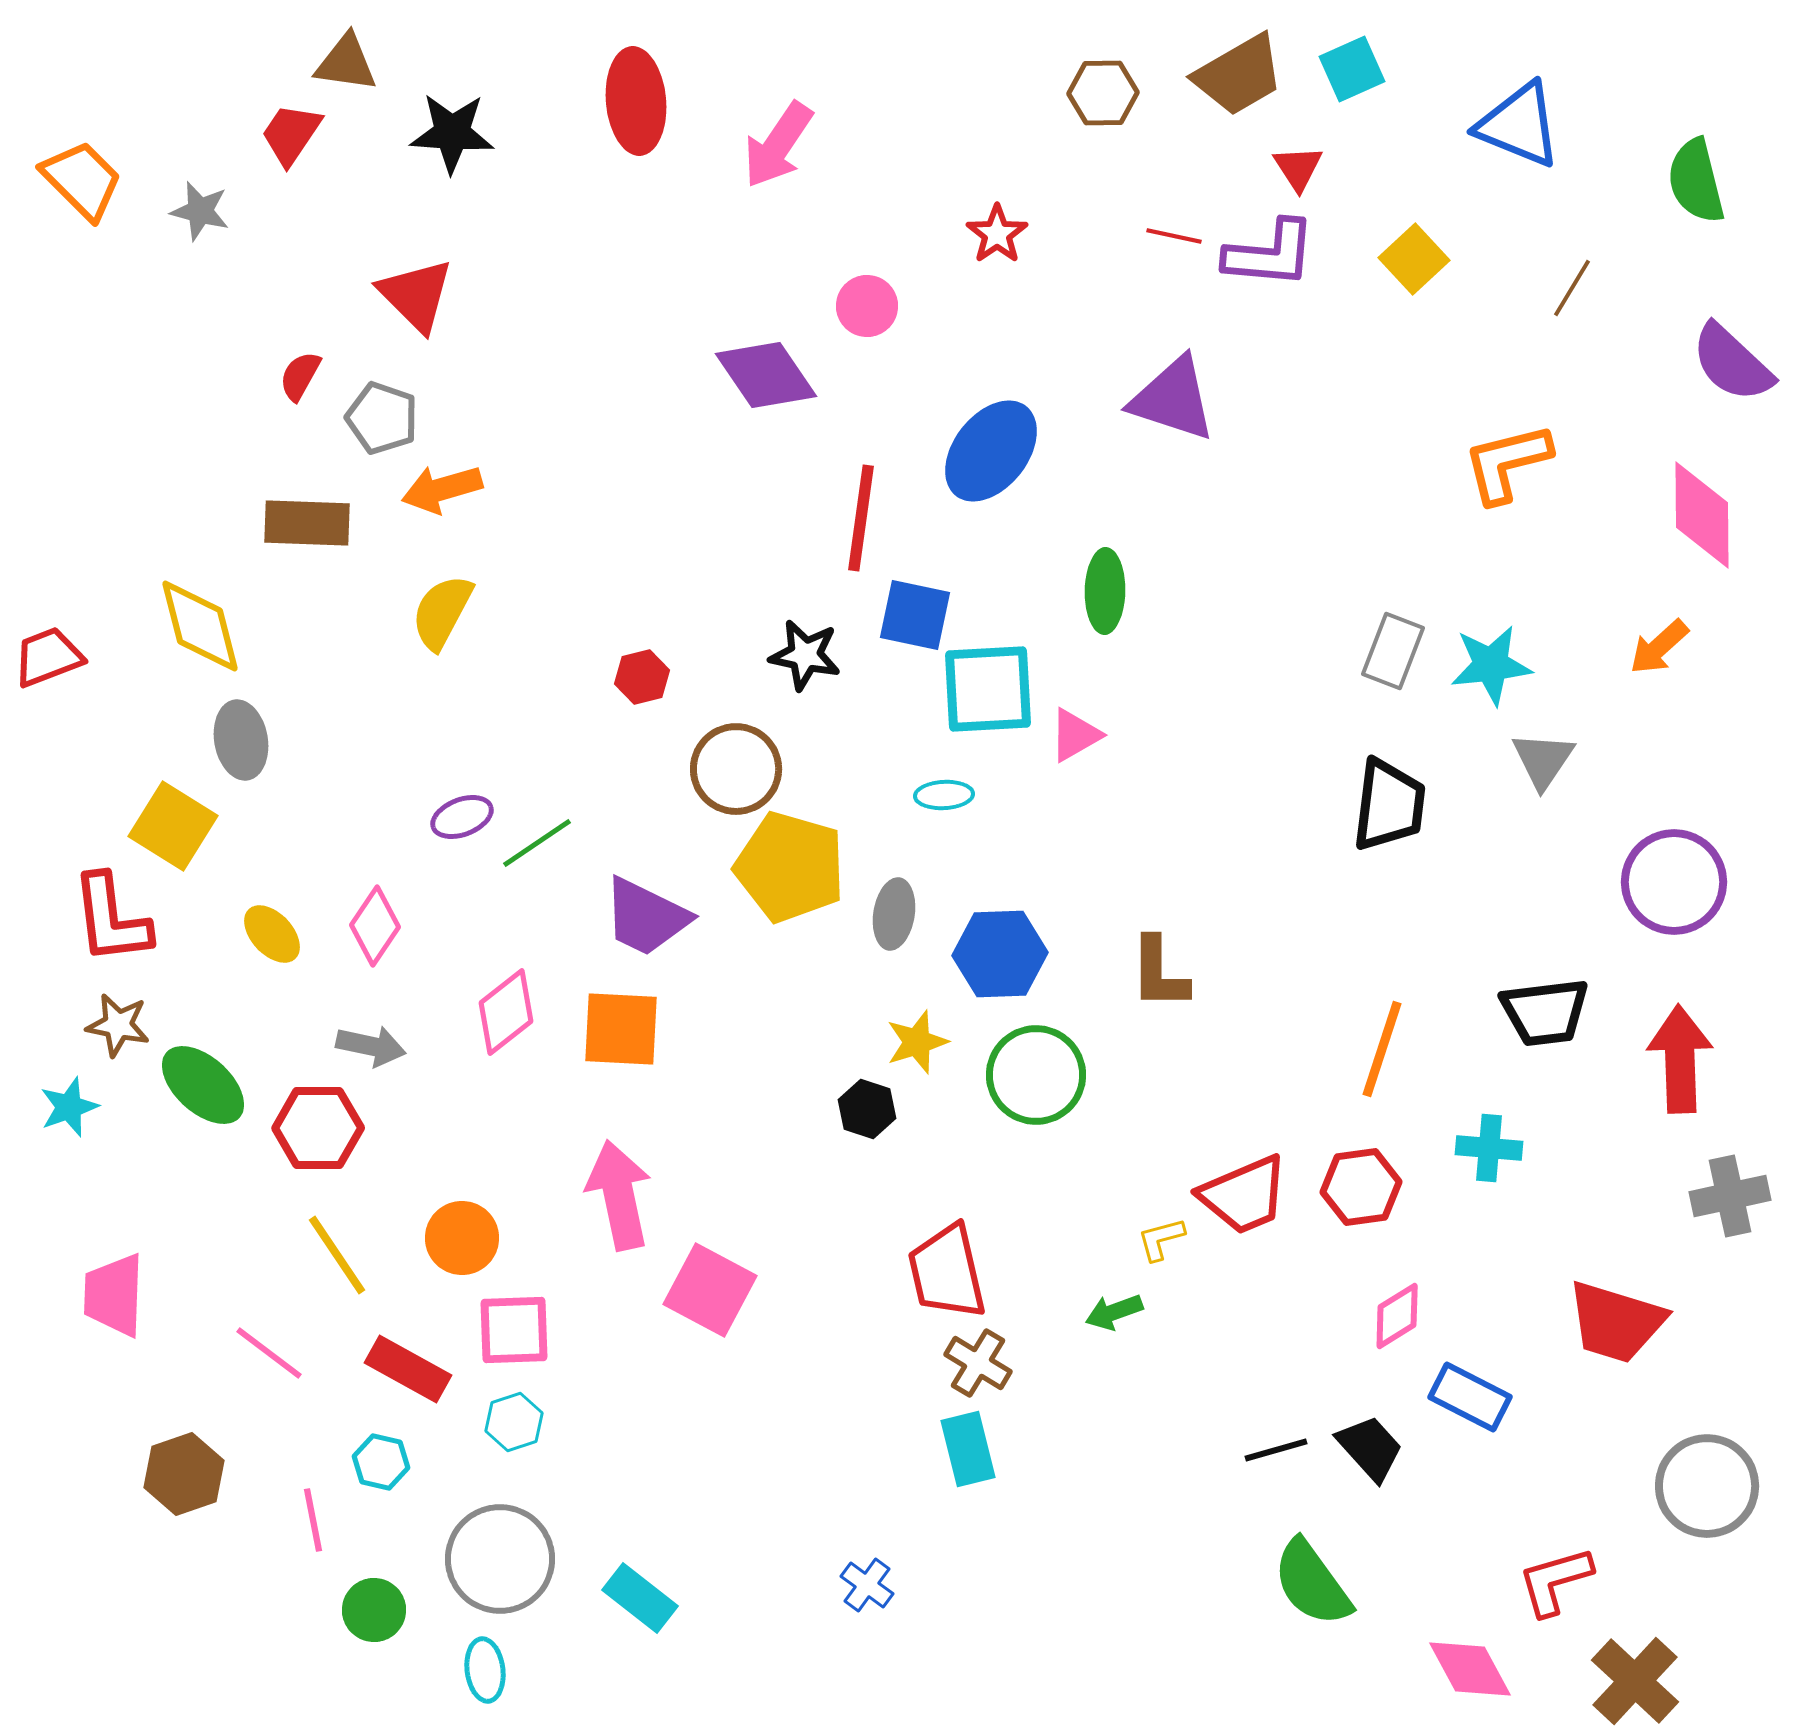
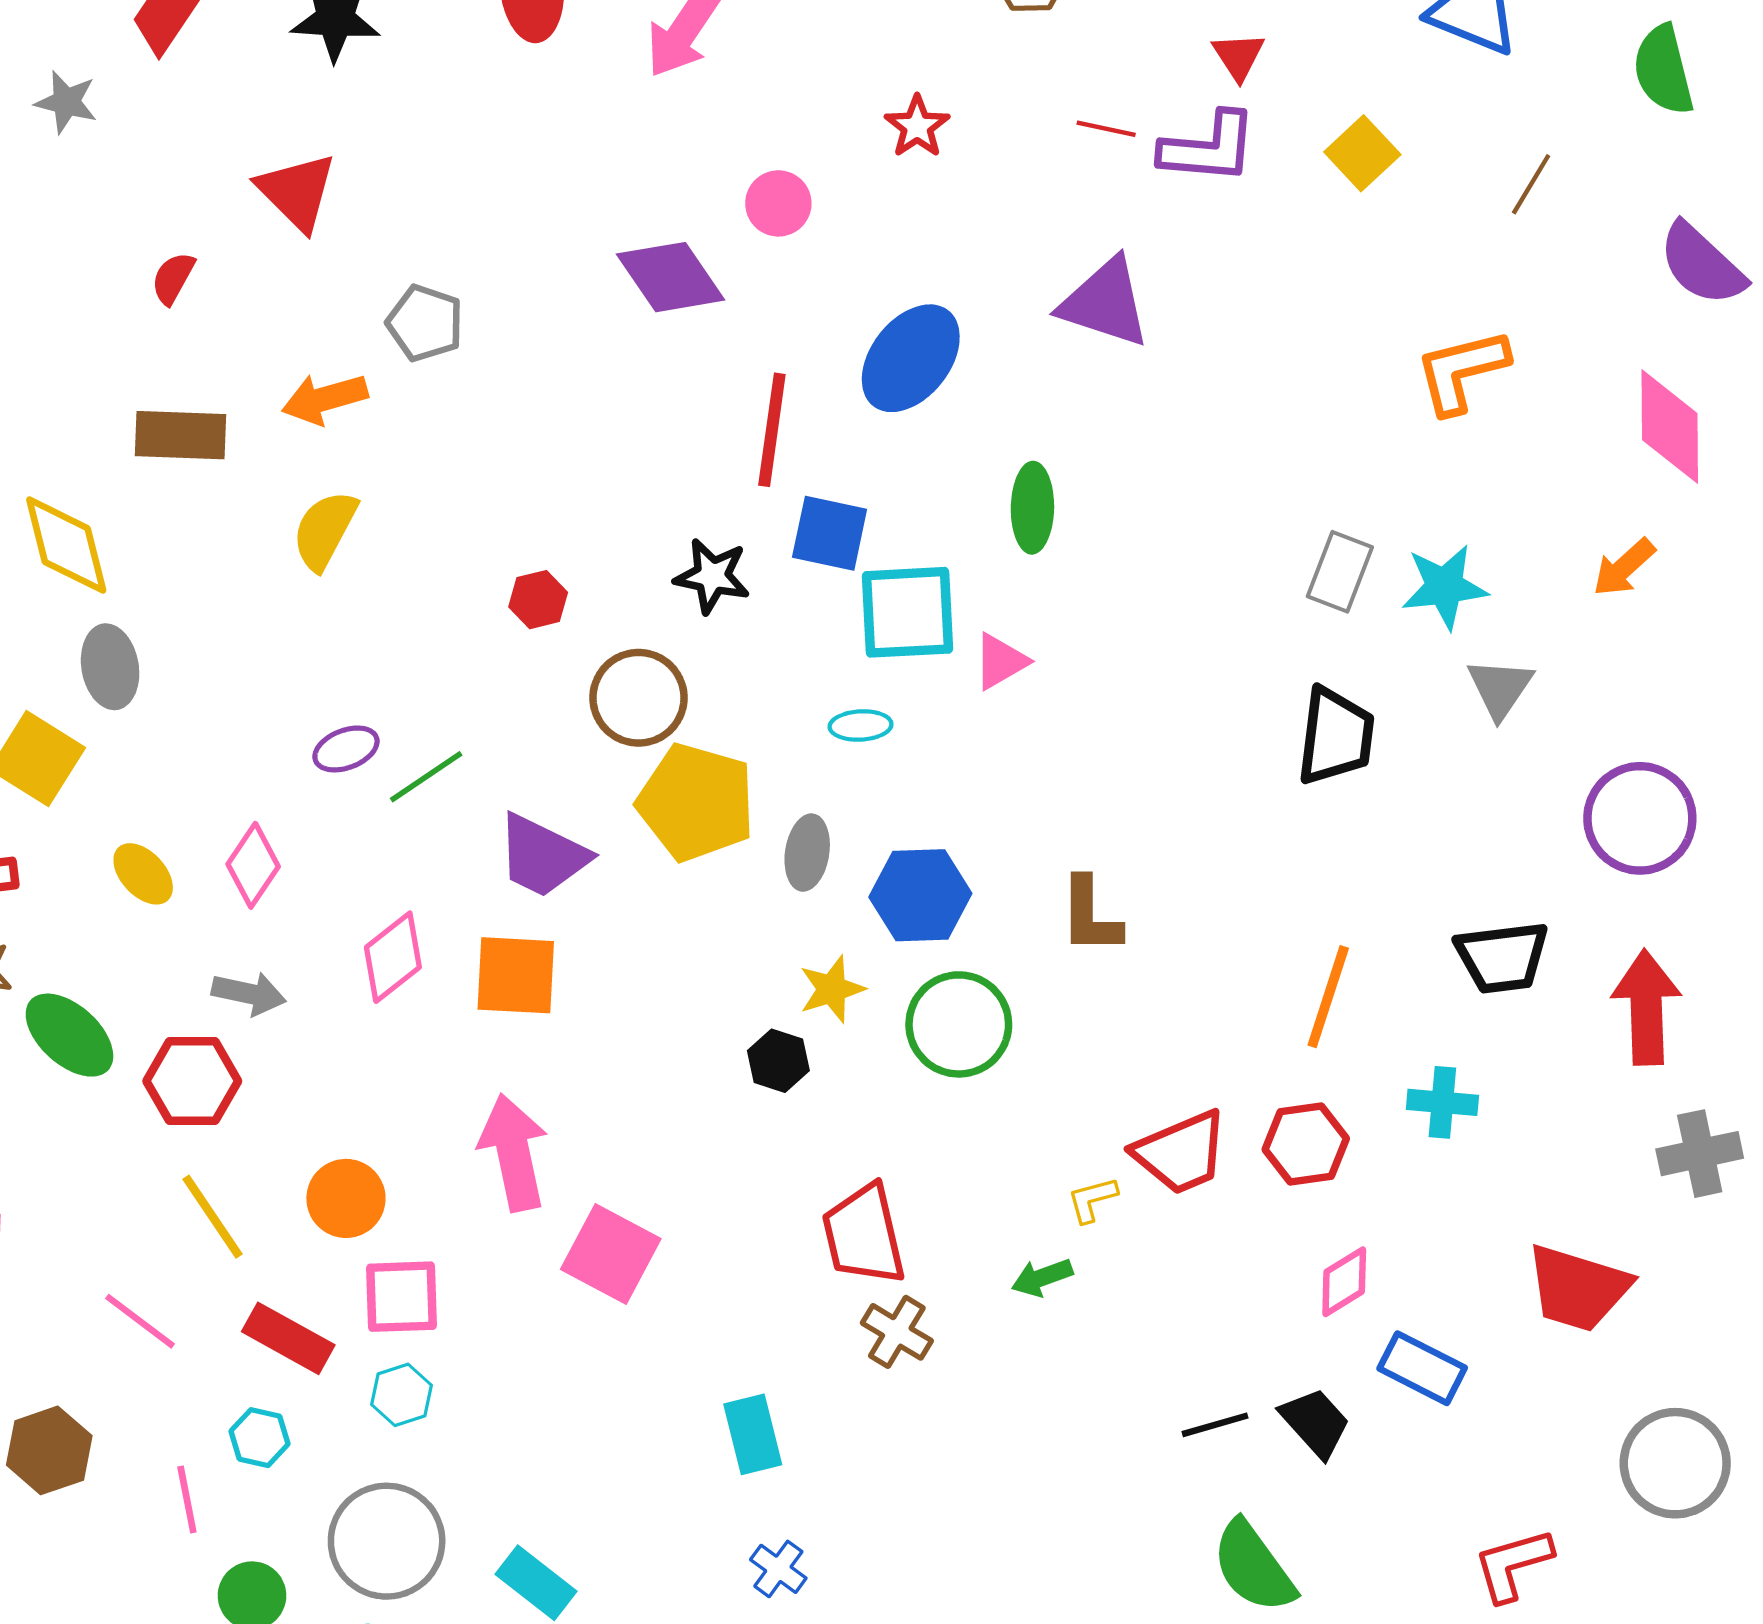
gray pentagon: (382, 418) -> (425, 323), moved
cyan rectangle: (968, 1449) -> (753, 1434), moved

